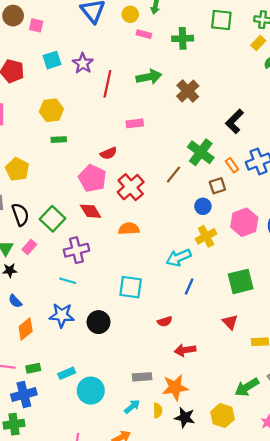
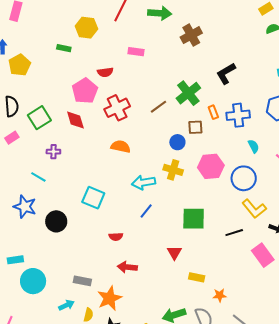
yellow hexagon: (51, 110) -> (86, 28), moved
orange semicircle: (129, 229) -> (121, 146), moved
yellow cross: (206, 236) -> (173, 170), turned 30
purple cross: (76, 250) -> (53, 152), size x0.6
orange star: (175, 387) -> (110, 298), turned -30

